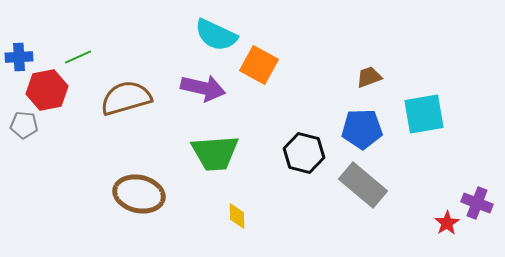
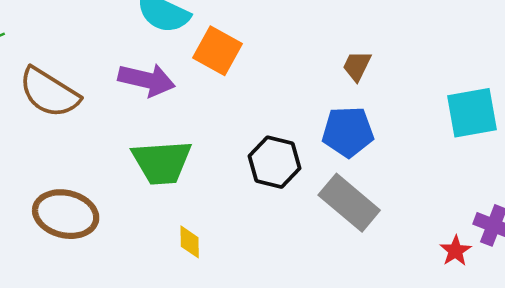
brown trapezoid: (369, 77) -> (357, 66), turned -44
brown semicircle: (126, 98) -> (49, 93), turned -132
cyan square: (424, 114) -> (472, 113), moved

